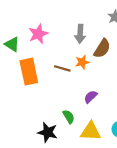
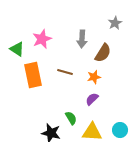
orange star: (82, 62) -> (94, 77), moved

